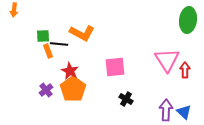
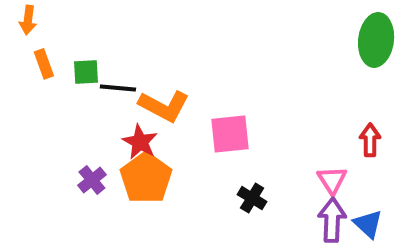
orange L-shape: (82, 33) -> (164, 106), moved
orange rectangle: (48, 51) -> (44, 64), moved
pink triangle: (167, 60) -> (332, 180), moved, size x0.6

